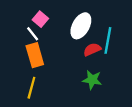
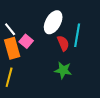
pink square: (40, 19) -> (26, 41), moved
red semicircle: (92, 49) -> (63, 43), turned 91

